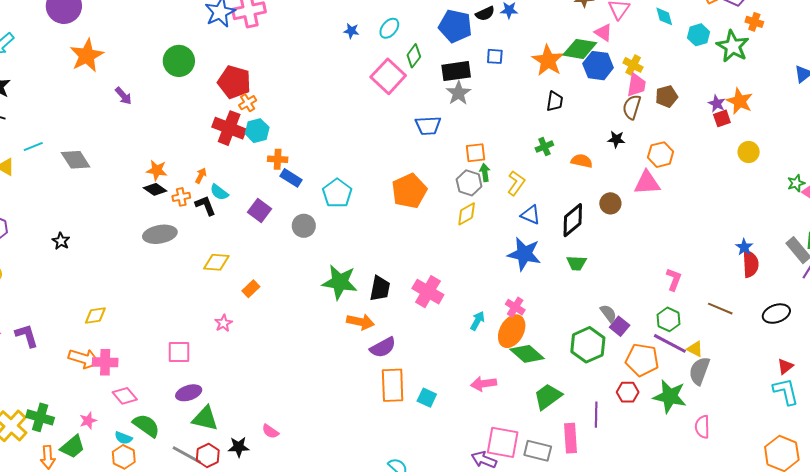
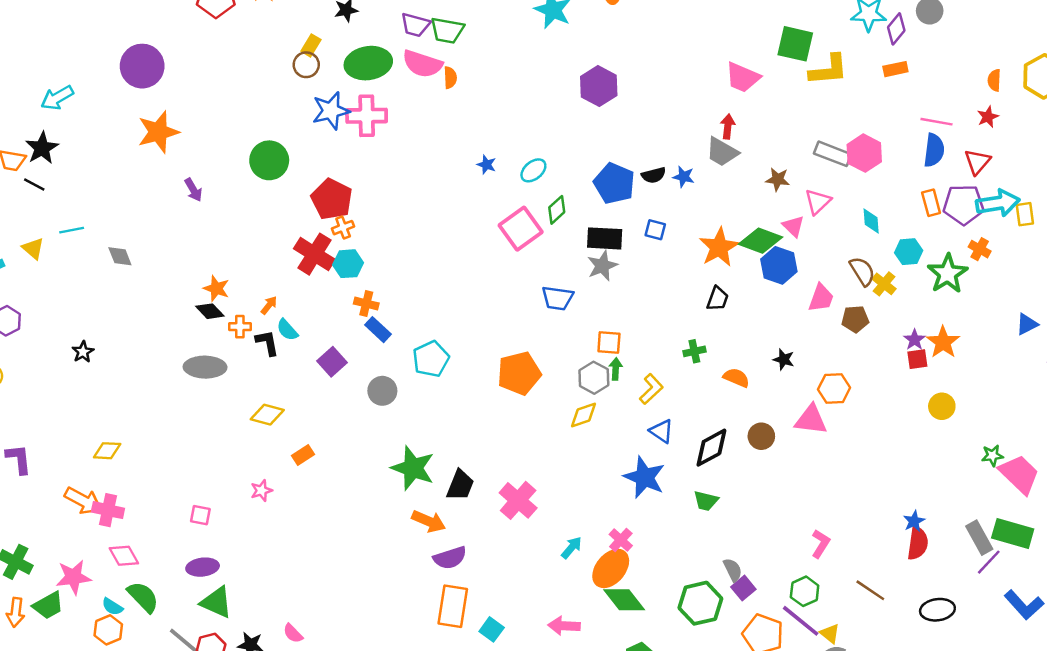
yellow cross: (633, 65) -> (884, 284), moved
brown semicircle: (632, 107) -> (862, 271), moved, turned 120
gray diamond: (76, 160) -> (120, 256), size x0.7
pink square: (179, 352) -> (200, 515), size x0.7
pink star: (88, 421) -> (73, 577), size x1.6

